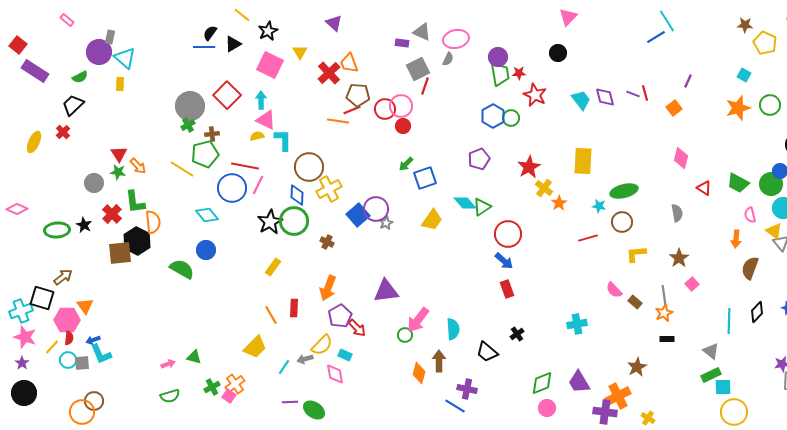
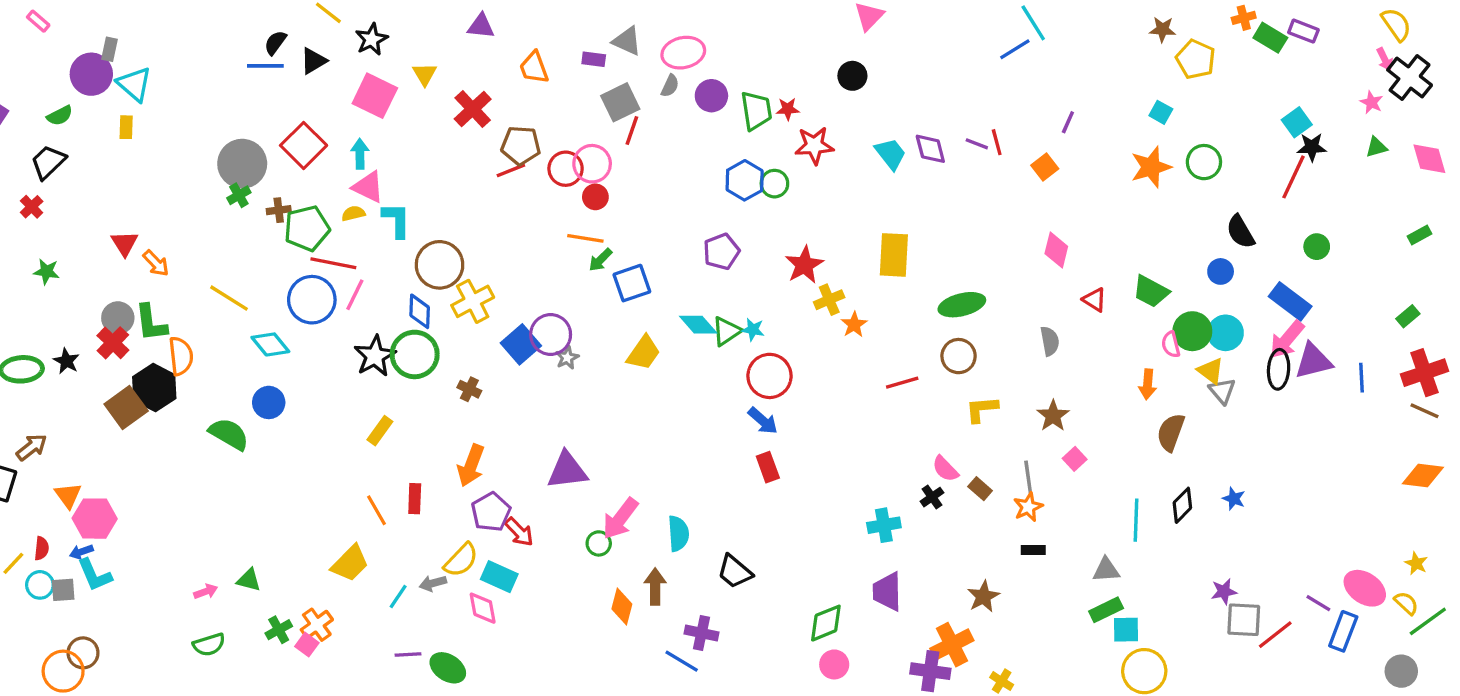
purple triangle: (334, 23) -> (481, 26), turned -36
purple circle: (498, 57) -> (711, 96), moved
orange trapezoid: (349, 63) -> (534, 68), moved
red star: (535, 95) -> (814, 145), turned -30
orange line: (338, 121) -> (585, 238), moved
green pentagon: (205, 154) -> (307, 228), moved
yellow line: (182, 169) -> (229, 298), moved
green star: (118, 172) -> (47, 271), moved
gray circle: (94, 183) -> (118, 318), moved
green circle: (771, 184) -> (1192, 331), moved
yellow cross: (544, 188) -> (829, 300), turned 30
cyan star: (599, 206) -> (753, 330), moved
brown square: (120, 253) -> (126, 407), turned -30
pink hexagon: (67, 320) -> (95, 519), moved
black cross: (517, 334) -> (932, 497), moved
gray triangle: (711, 351) -> (1106, 570), turned -42
cyan rectangle: (345, 355) -> (499, 577), size x1.5
purple trapezoid: (579, 382) -> (887, 592), moved, turned 30

